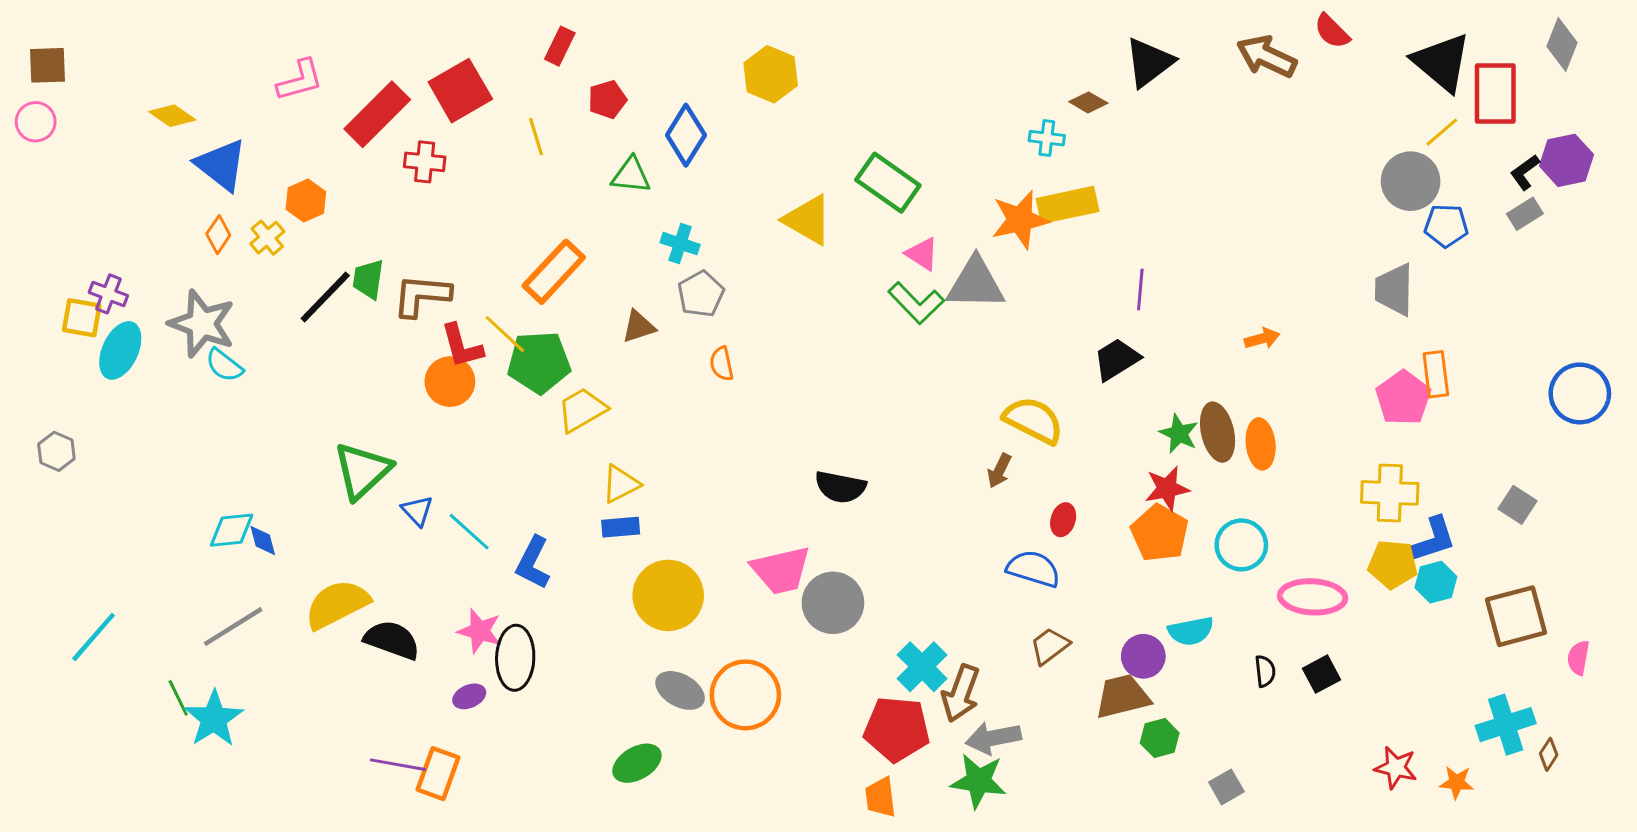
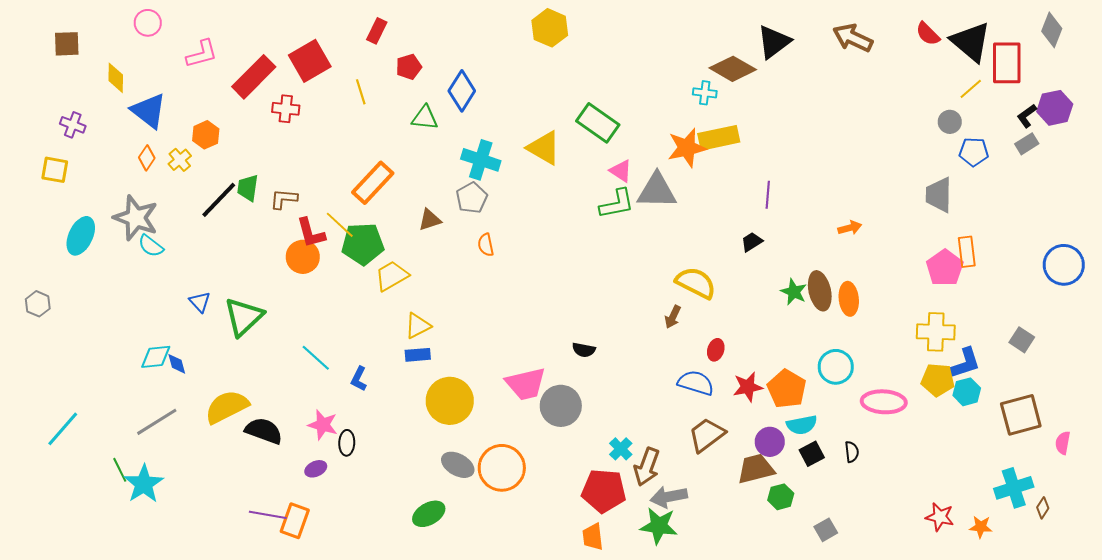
red semicircle: (1332, 31) -> (928, 34), moved
brown square: (48, 65) -> (67, 44), moved
yellow hexagon: (771, 74) -> (550, 28), moved
brown diamond: (1088, 102) -> (733, 69), size x1.8
yellow diamond: (172, 116) -> (116, 78), turned 56
pink circle: (36, 122) -> (148, 23), moved
gray circle: (1411, 181) -> (950, 122), size x0.6
cyan cross: (680, 244) -> (481, 160), moved, size x1.5
purple cross: (108, 294) -> (73, 125), moved
brown L-shape: (422, 295) -> (284, 199), size x0.7
green L-shape: (916, 303) -> (617, 204), turned -57
yellow square: (82, 318) -> (55, 170), moved
black trapezoid: (1117, 359) -> (752, 242), size x0.7
black semicircle: (840, 487) -> (584, 350), moved, size x0.7
red star: (1167, 489) -> (748, 387), moved
blue triangle: (417, 511) -> (200, 302), moved
orange pentagon: (1160, 533) -> (787, 389), moved
blue L-shape: (533, 563) -> (359, 379), size x0.7
brown trapezoid: (1050, 646) -> (707, 435), size x1.4
black ellipse: (515, 658) -> (347, 443), size x0.6
cyan cross: (922, 667) -> (621, 449), size x0.7
black square: (1321, 674) -> (812, 454), moved

